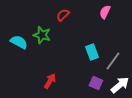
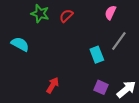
green star: (42, 35) -> (40, 14), moved
gray line: (113, 61) -> (119, 41), moved

